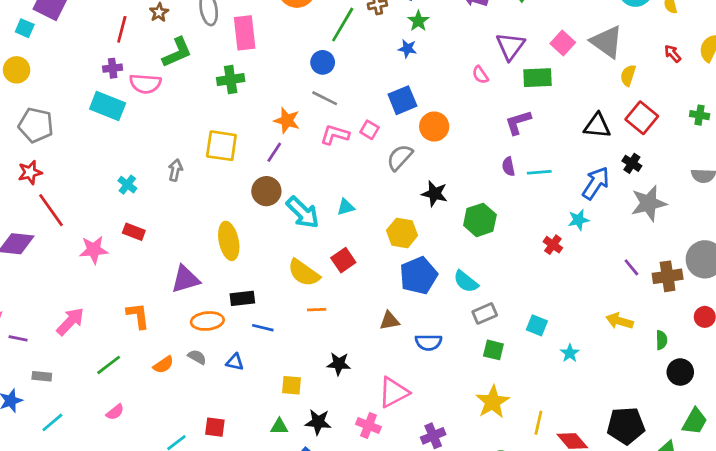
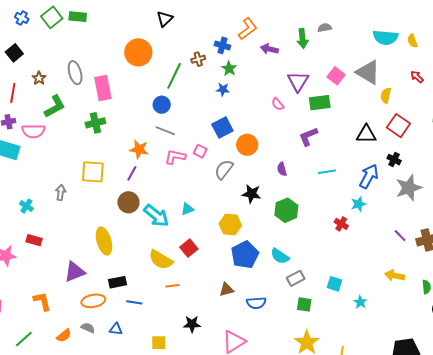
purple semicircle: (508, 167) -> (282, 169), moved

